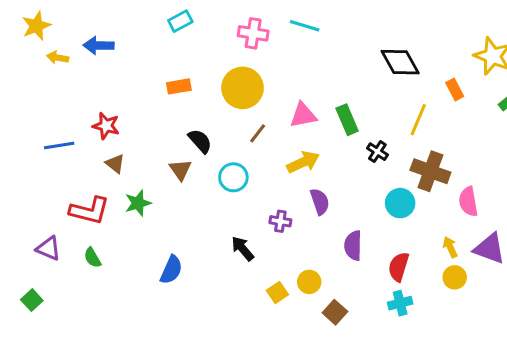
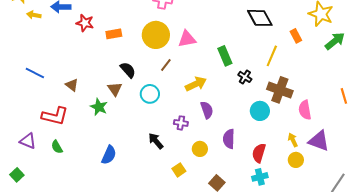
pink triangle: (303, 115) -> (187, 39), moved
red star: (106, 126) -> (85, 23), moved
blue line: (59, 145) -> (35, 73), turned 36
green star: (138, 203) -> (99, 107), moved, turned -30
yellow circle: (309, 282) -> (200, 149), moved

